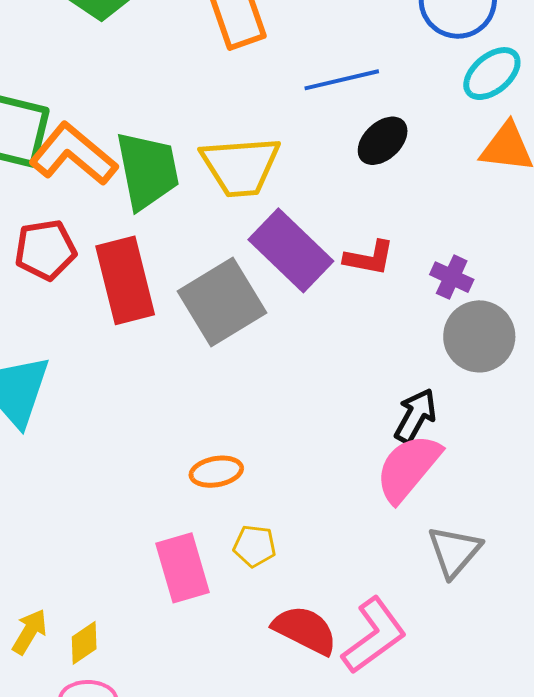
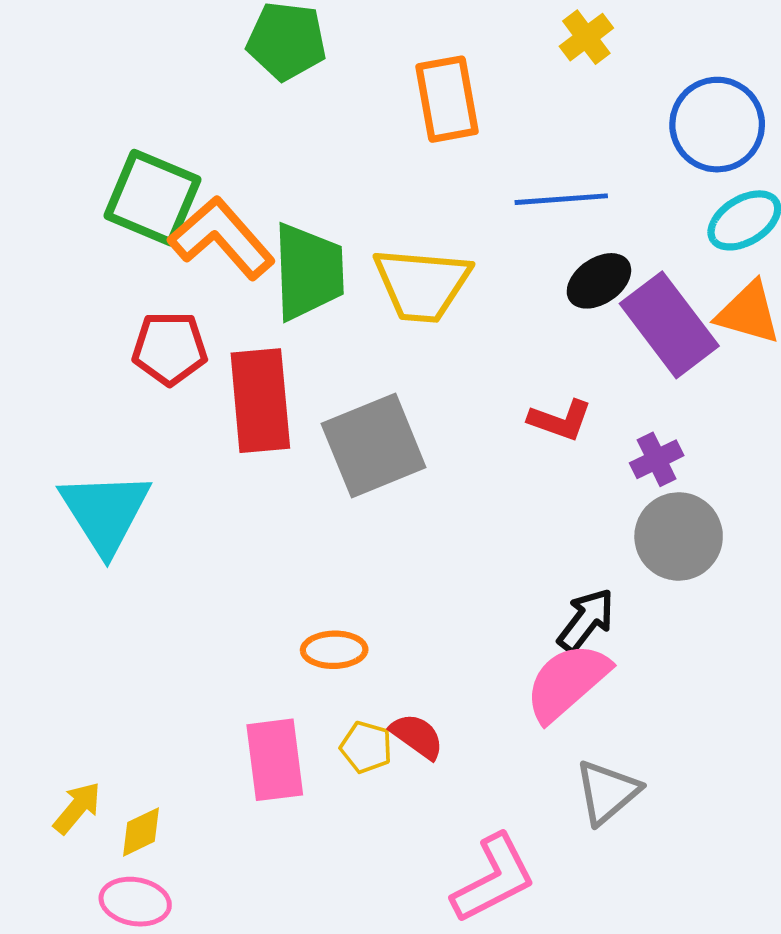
purple rectangle: (291, 250) -> (669, 325), moved
purple cross: (452, 277) -> (657, 459), turned 30
red semicircle: (305, 630) -> (417, 736), moved, size x0.7

